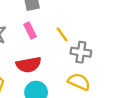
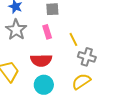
yellow semicircle: (79, 82) -> (81, 81), turned -66

